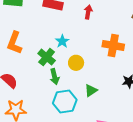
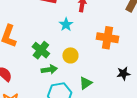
cyan star: (62, 41) -> (66, 24), moved
green arrow: (55, 77) -> (49, 70), turned -84

